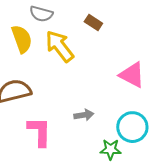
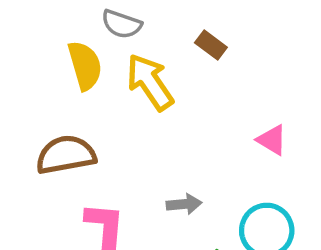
pink triangle: (132, 75) -> (272, 140), size x0.7

